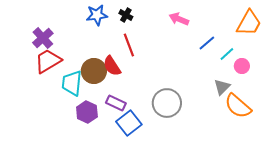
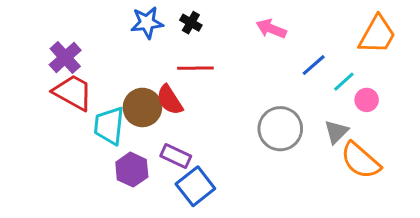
red line: (129, 45) -> (195, 68), turned -70
red trapezoid: (48, 61) -> (73, 92), turned 60
gray circle: (167, 103) -> (280, 129), moved

